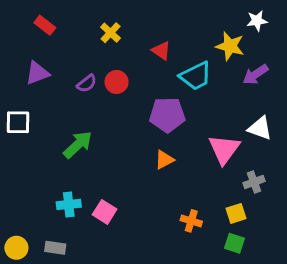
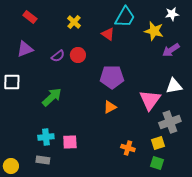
cyan trapezoid: (196, 76) -> (125, 17), moved, turned -35
white triangle: (260, 128) -> (174, 86), turned -30
gray cross: (254, 182) -> (170, 122), size x1.5
pink square: (105, 212) -> (70, 142), turned -35
gray rectangle: (55, 248) -> (43, 160), moved

